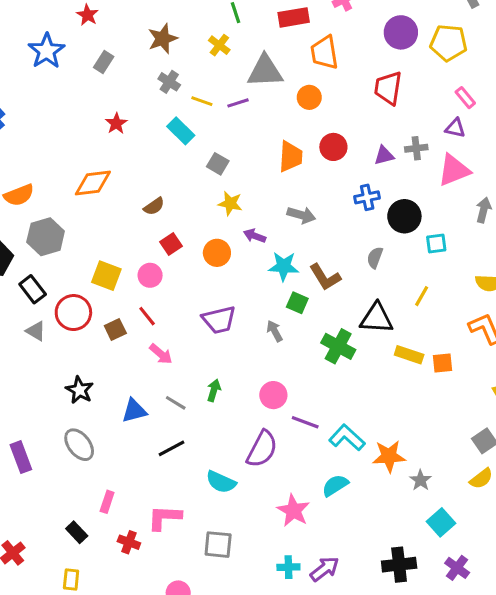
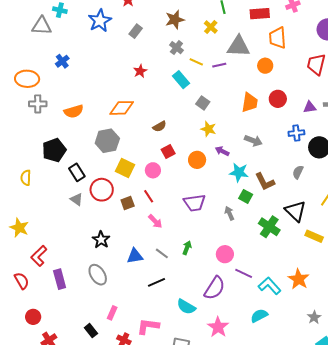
gray hexagon: (46, 237) -> (107, 141), moved
black triangle: (377, 318) -> (295, 211), turned 35
orange star: (389, 456) -> (299, 279), moved, turned 30
pink star: (293, 511) -> (218, 327), moved

